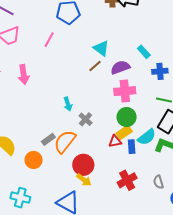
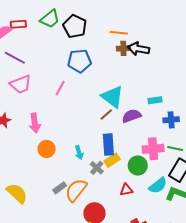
cyan triangle: (101, 48) -> (112, 97), size x1.4
cyan rectangle: (144, 52) -> (155, 100), turned -56
pink cross: (125, 91) -> (153, 149), moved
yellow rectangle: (124, 132) -> (112, 160), moved
blue rectangle: (132, 147) -> (108, 144), moved, size x1.5
orange circle: (34, 160) -> (47, 149), moved

